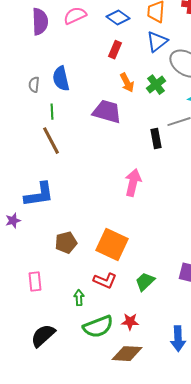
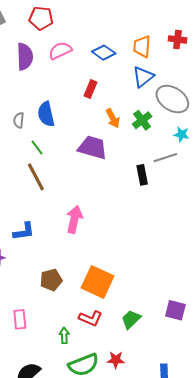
red rectangle: (115, 50) -> (91, 89), moved
green line: (52, 112) -> (37, 148), turned -35
pink arrow: (133, 183) -> (74, 219), moved
blue L-shape: (39, 195) -> (24, 231), size x0.7

